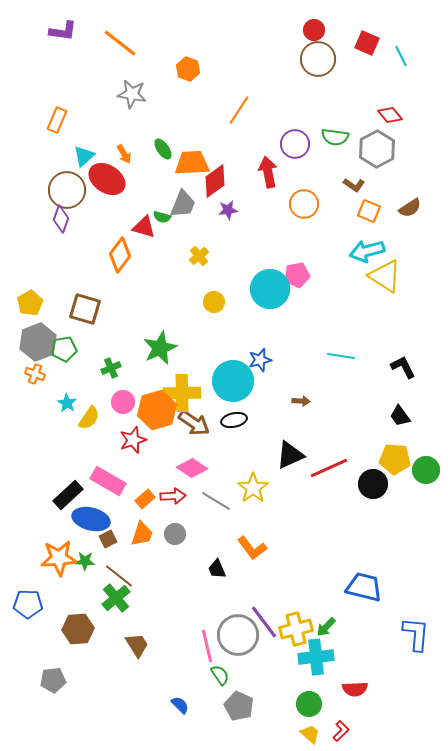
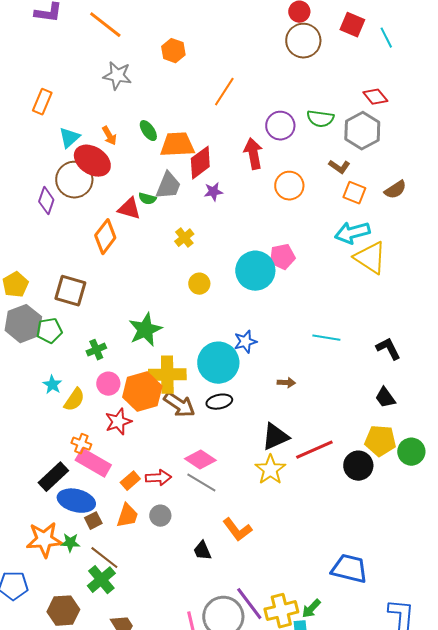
brown circle: (67, 190) -> (74, 180), moved
orange cross: (35, 374) -> (81, 444), moved
pink diamond: (192, 468) -> (200, 460), moved
yellow star: (253, 488) -> (270, 470), moved

